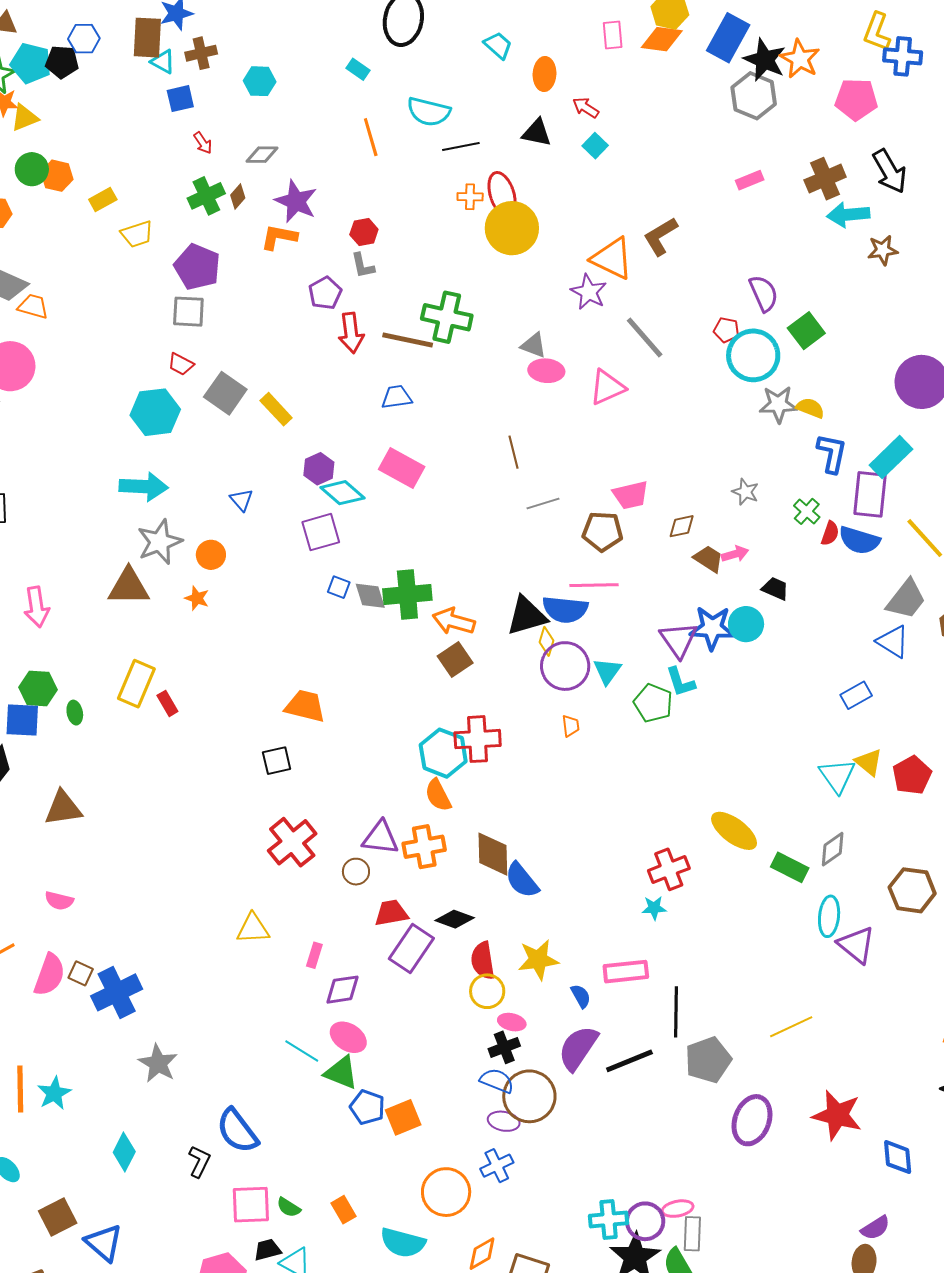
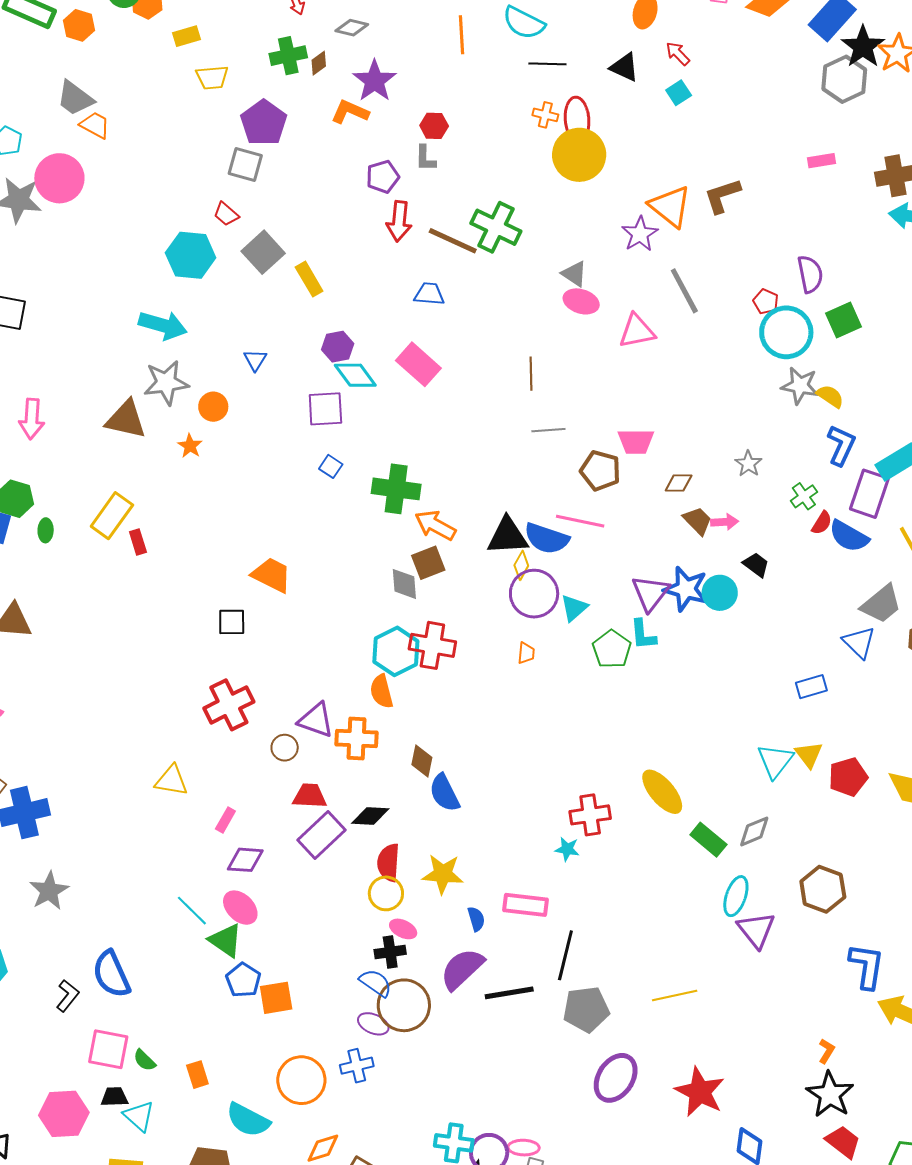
gray diamond: (370, 596) -> (404, 584), moved
brown diamond: (493, 854) -> (422, 761), size x0.7
black diamond: (455, 919) -> (370, 816), turned -30

